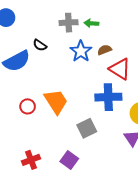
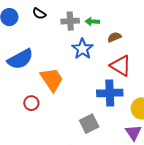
black semicircle: (40, 45) -> (39, 14), moved
brown semicircle: (104, 50) -> (114, 37), moved
orange trapezoid: (56, 101) -> (52, 80), moved

